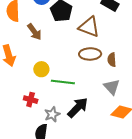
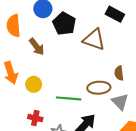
brown ellipse: (90, 54) -> (99, 88), moved
yellow circle: (41, 69) -> (34, 84), moved

